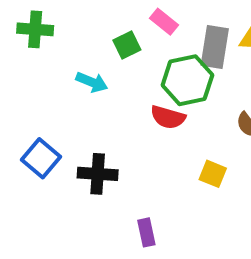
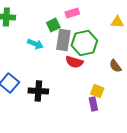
pink rectangle: (164, 22) -> (72, 13), turned -56
gray rectangle: (215, 47) -> (63, 40), moved
purple rectangle: (146, 232) -> (93, 104), moved

